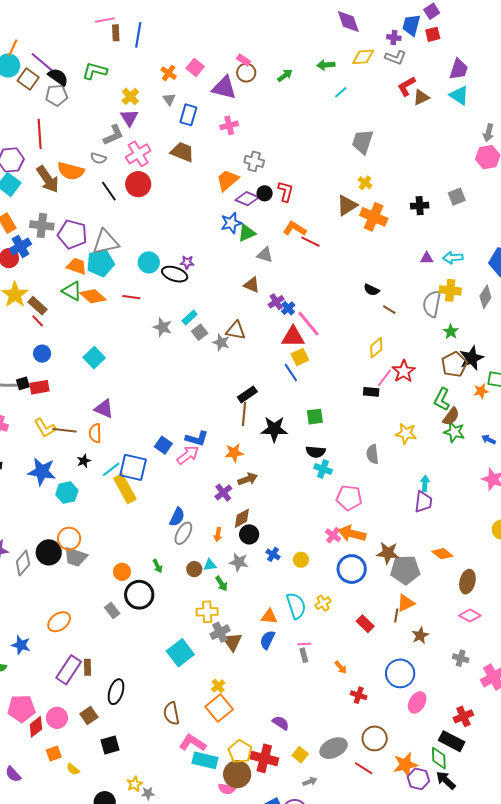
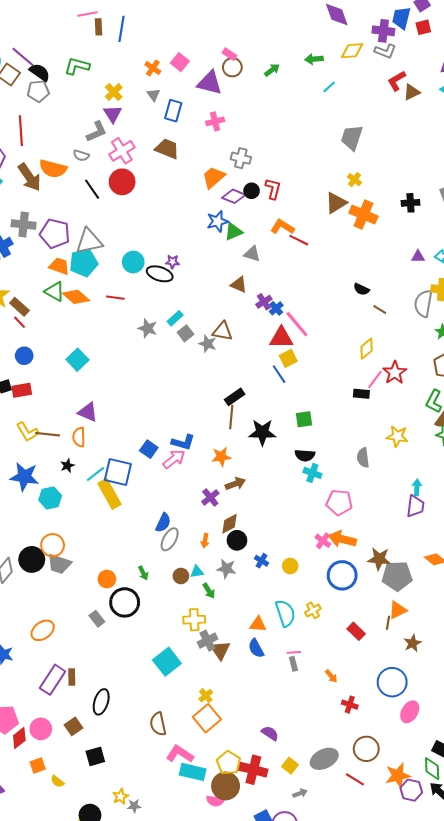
purple cross: (394, 38) -> (383, 31), size x1.5
blue semicircle: (267, 640) -> (256, 648), turned -54

